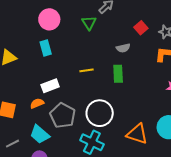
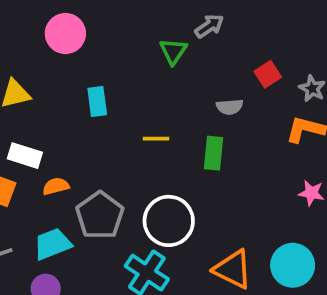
pink circle: (49, 19) -> (65, 34), moved
cyan rectangle: (46, 48) -> (97, 102), moved
white rectangle: (50, 86) -> (25, 156), moved, turned 30
cyan trapezoid: (40, 134) -> (52, 244), turned 110

